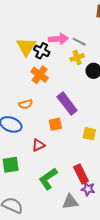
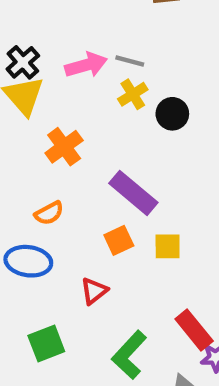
black cross: (42, 51) -> (23, 62), moved, turned 35
orange cross: (40, 75) -> (64, 147), turned 30
yellow square: (89, 134) -> (168, 246), moved

